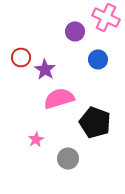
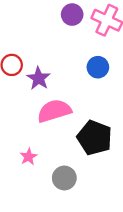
purple circle: (75, 31) -> (72, 15), moved

